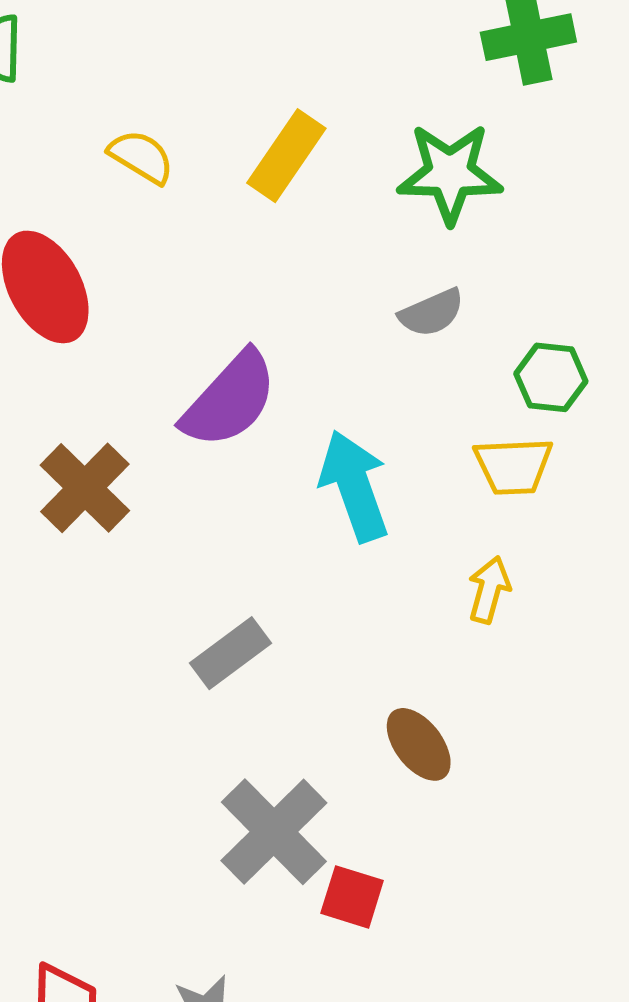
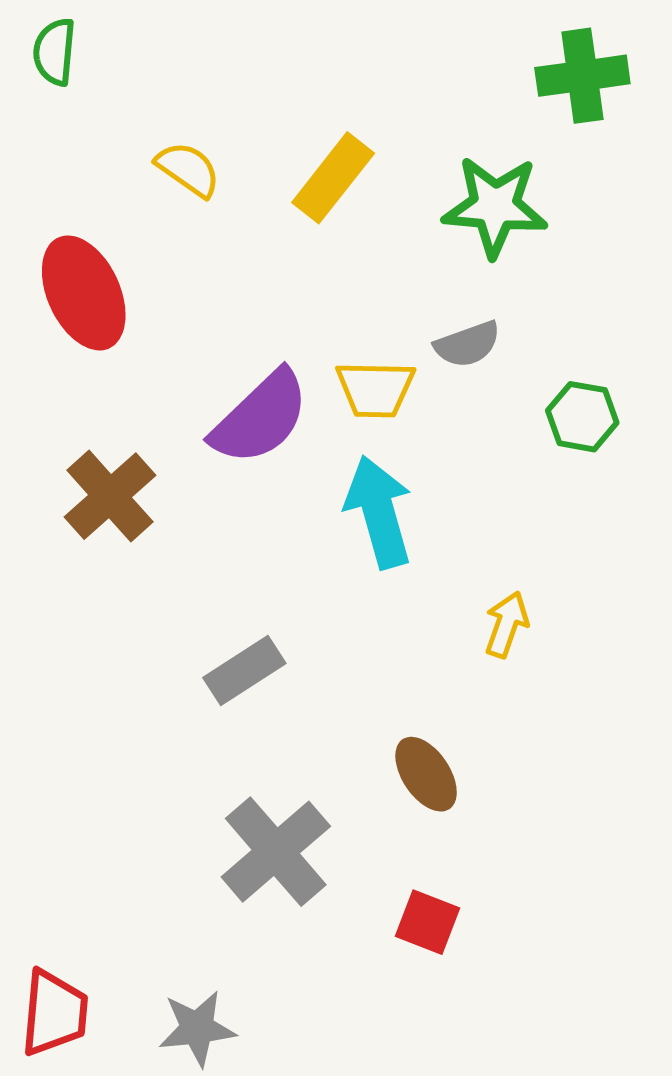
yellow trapezoid: (513, 466) -> (375, 389), moved
red square: (352, 897) -> (428, 922), moved

